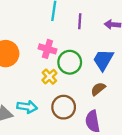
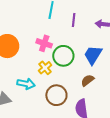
cyan arrow: (27, 107) -> (26, 84), moved

